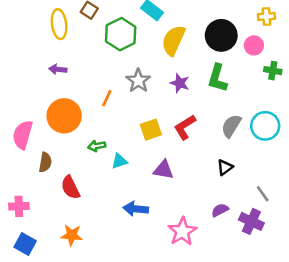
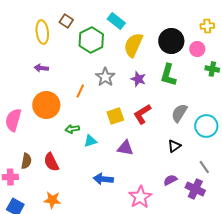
cyan circle: (265, 126) -> (206, 126), moved
brown semicircle: (45, 162) -> (26, 161), moved

